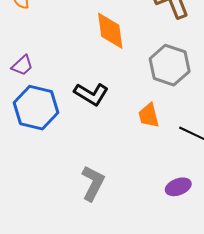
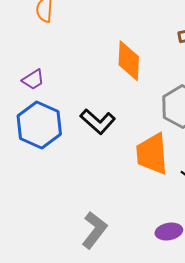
orange trapezoid: (149, 116) -> (152, 154), size x1.6
gray L-shape: (93, 183) -> (94, 230), moved

